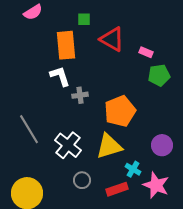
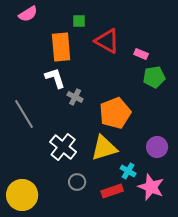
gray cross: (80, 95) -> (75, 97), turned 35
gray line: (29, 129) -> (24, 114), moved

